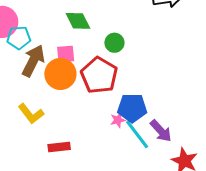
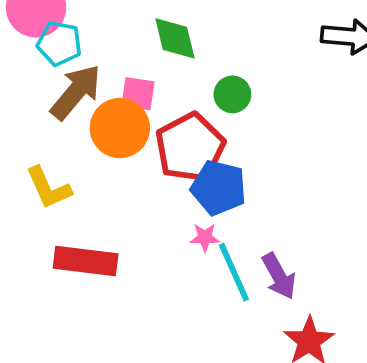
blue pentagon: (132, 108) -> (219, 188), moved
red rectangle: (59, 147) -> (86, 261), size x1.5

